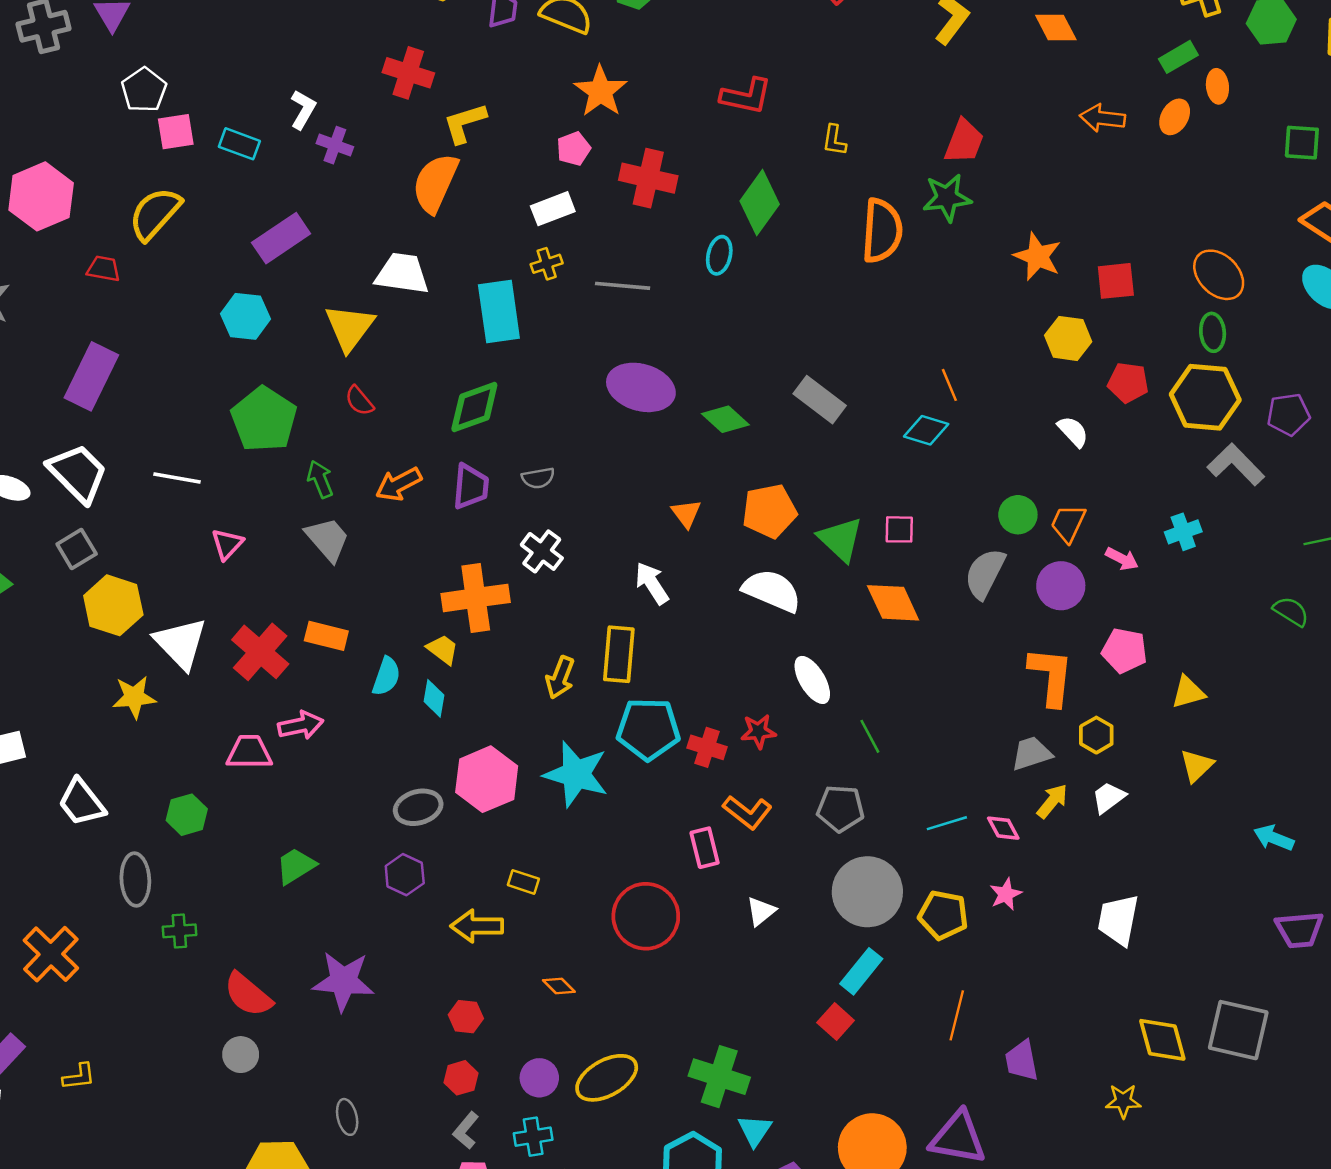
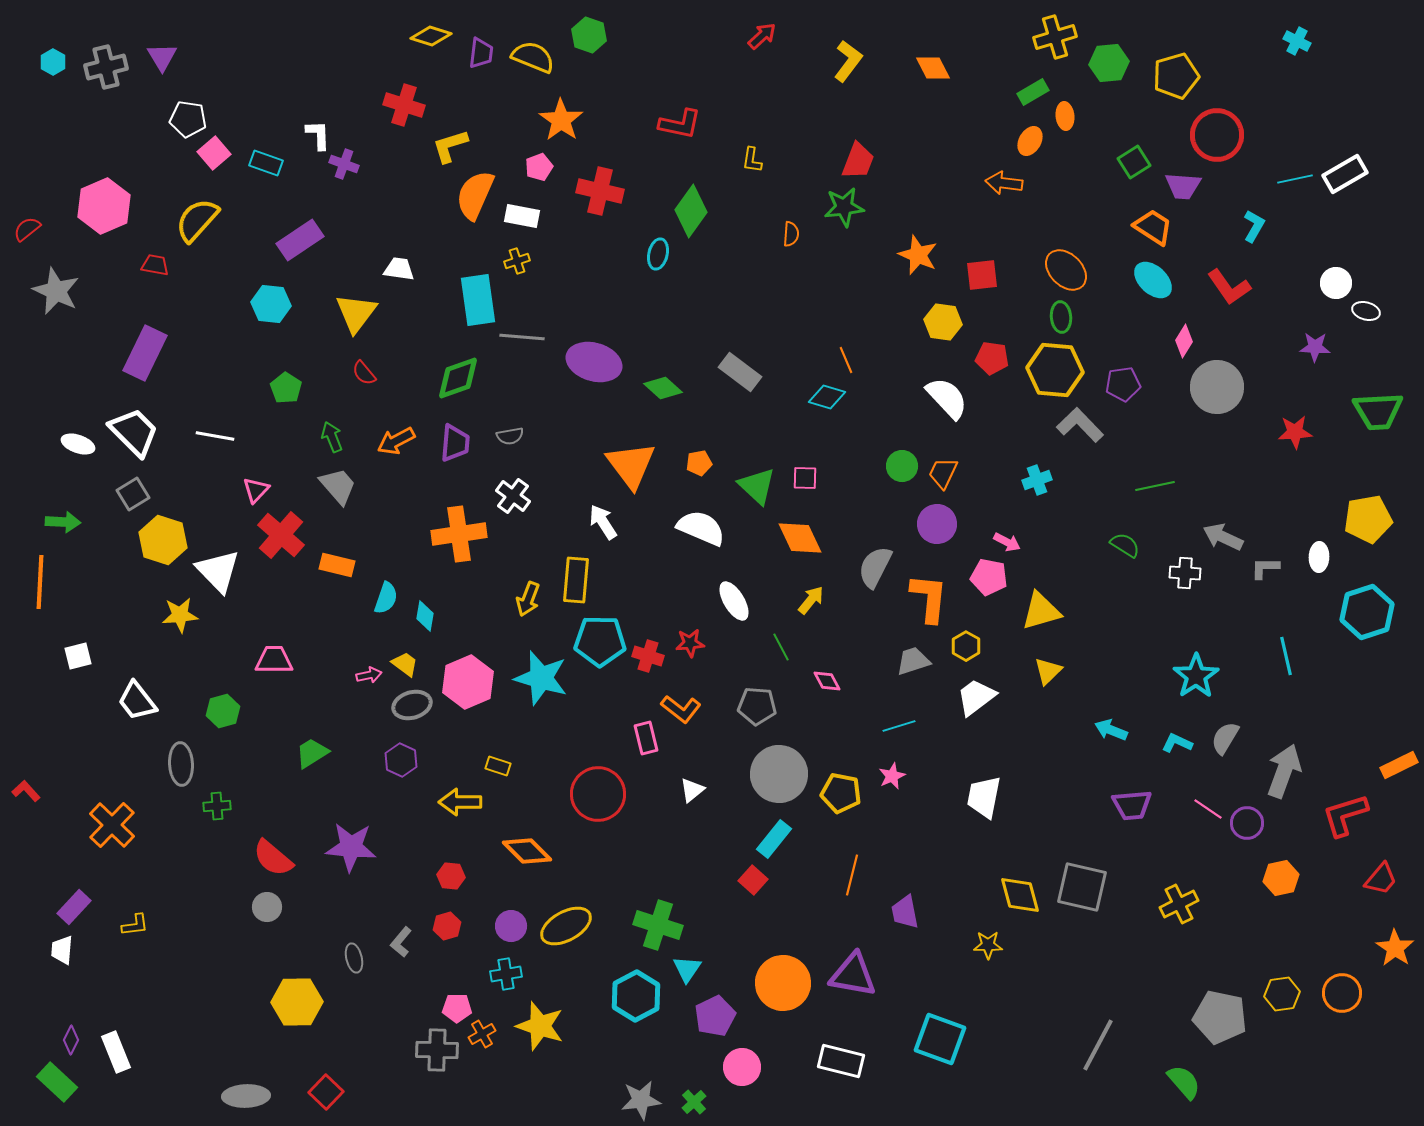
white pentagon: (144, 90) -> (188, 119), turned -30
white L-shape: (303, 110) -> (318, 135), turned -32
orange arrow: (1102, 118) -> (1004, 183), moved
pink square: (176, 132) -> (214, 153), turned -32
green square: (1302, 143) -> (1134, 162), turned -36
orange semicircle: (435, 183) -> (475, 195), moved
white rectangle: (553, 209) -> (522, 216), turned 32
orange semicircle: (882, 231) -> (791, 234), size x0.5
white trapezoid: (402, 274) -> (399, 269), size x0.7
gray line: (623, 286) -> (522, 337), moved
green pentagon: (264, 419) -> (286, 388), size x0.6
white semicircle: (1073, 431) -> (947, 398), size x1.6
orange pentagon: (769, 511) -> (699, 463), size x0.6
orange triangle: (686, 514) -> (631, 465), size x2.0
pink arrow: (1122, 559) -> (1007, 542), moved
gray semicircle: (985, 573) -> (875, 567), moved
yellow trapezoid: (443, 649) -> (405, 664), moved
red cross: (260, 652) -> (281, 535), moved
yellow triangle: (1188, 692) -> (1041, 611), size x1.4
pink arrow: (301, 725) -> (369, 675), moved, size x0.7
white trapezoid: (1109, 797) -> (976, 697), size x1.4
yellow arrow: (1052, 801) -> (811, 600), moved
cyan line: (947, 823) -> (899, 726), moved
pink diamond: (1003, 828) -> (827, 681), moved
orange diamond: (559, 986) -> (527, 851), size x1.8
gray L-shape: (466, 1130) -> (401, 942), moved

